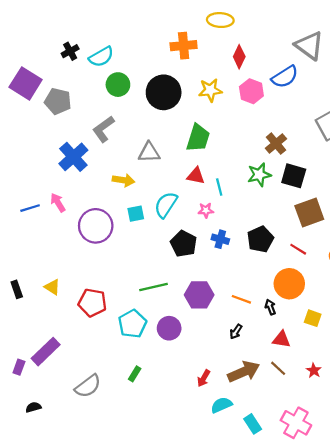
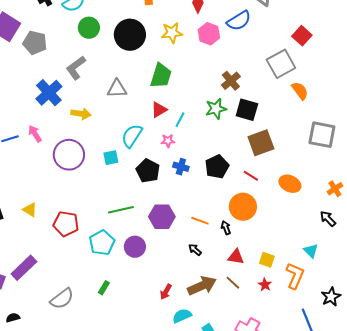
red triangle: (196, 176) -> (159, 110), turned -42
yellow arrow: (124, 180) -> (81, 114), moved
cyan line: (219, 187) -> (180, 120), turned 42
cyan square: (136, 214) -> (111, 158), moved
yellow square: (313, 318) -> (267, 260), moved
black arrow: (236, 332) -> (195, 250), turned 96

